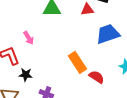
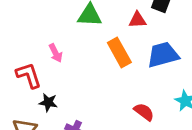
orange rectangle: (77, 62) -> (119, 53), moved

